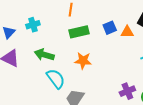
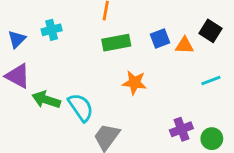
green arrow: (44, 55) -> (46, 100), moved
orange star: (83, 61) -> (134, 83), moved

